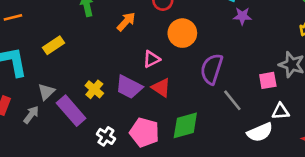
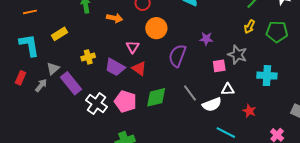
purple star: (242, 16) -> (206, 39), moved
orange arrow: (126, 22) -> (115, 18), turned 56
pink triangle: (152, 59) -> (133, 47), turned -32
yellow cross: (94, 89) -> (88, 57), moved, turned 32
gray line: (232, 100) -> (190, 93), moved
white cross: (106, 136) -> (96, 104), size x1.5

